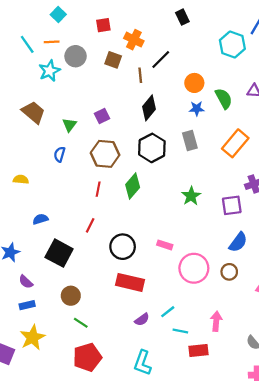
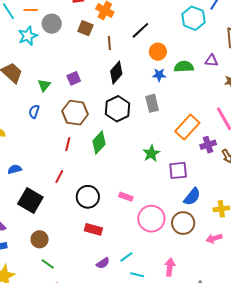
black line: (161, 59) -> (140, 30), moved
green semicircle: (224, 99) -> (184, 67), turned -66
orange rectangle: (235, 143) -> (187, 127), moved
purple square: (232, 205) -> (178, 170), moved
brown circle: (229, 272) -> (183, 223), size x1.5
red rectangle: (130, 282) -> (93, 229), size x0.7

